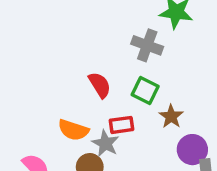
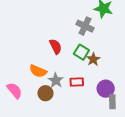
brown star: (171, 116) -> (93, 59), moved
red rectangle: (121, 125) -> (77, 82), moved

